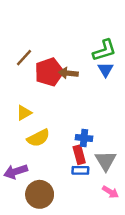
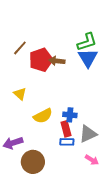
blue triangle: (106, 70) -> (88, 58), size x1.5
yellow triangle: (24, 113) -> (20, 94), turned -48
yellow semicircle: (38, 138) -> (43, 116), moved
gray triangle: (106, 161) -> (88, 134), turned 36

